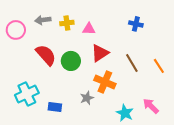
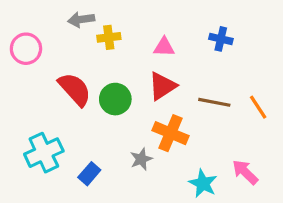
gray arrow: (43, 20) -> (81, 19), moved
pink triangle: (89, 29) -> (164, 47), moved
brown line: (132, 63) -> (214, 102), turned -48
blue rectangle: (55, 107) -> (89, 174), turned -56

